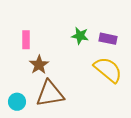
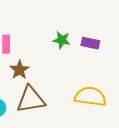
yellow semicircle: (108, 70) -> (90, 97), moved, turned -32

